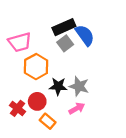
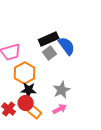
black star: (58, 86) -> (29, 90), moved
gray star: (79, 86) -> (62, 90), turned 30
orange rectangle: (48, 121) -> (35, 112), moved

